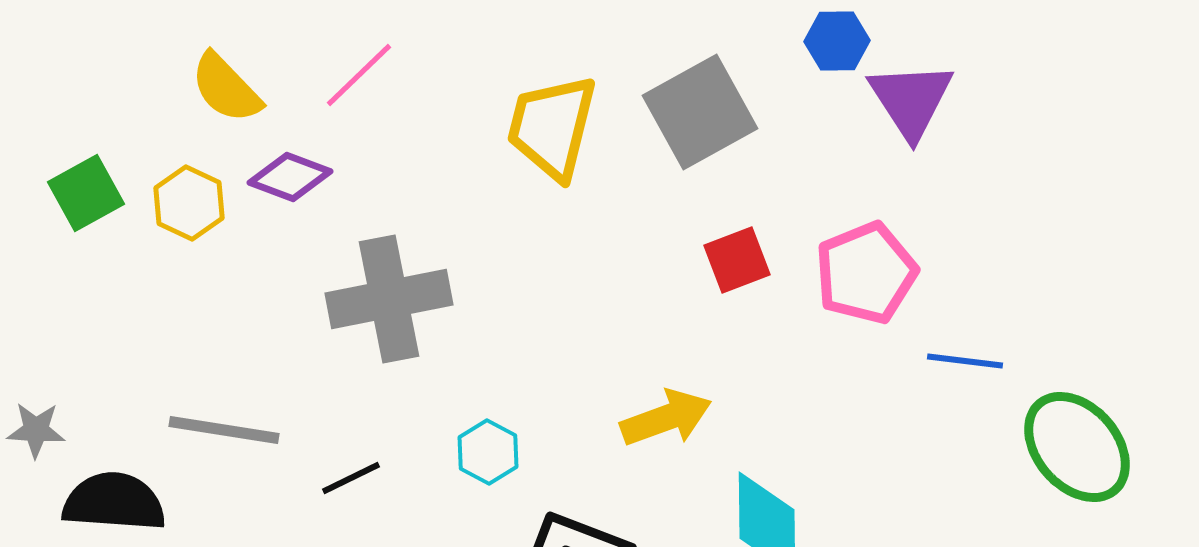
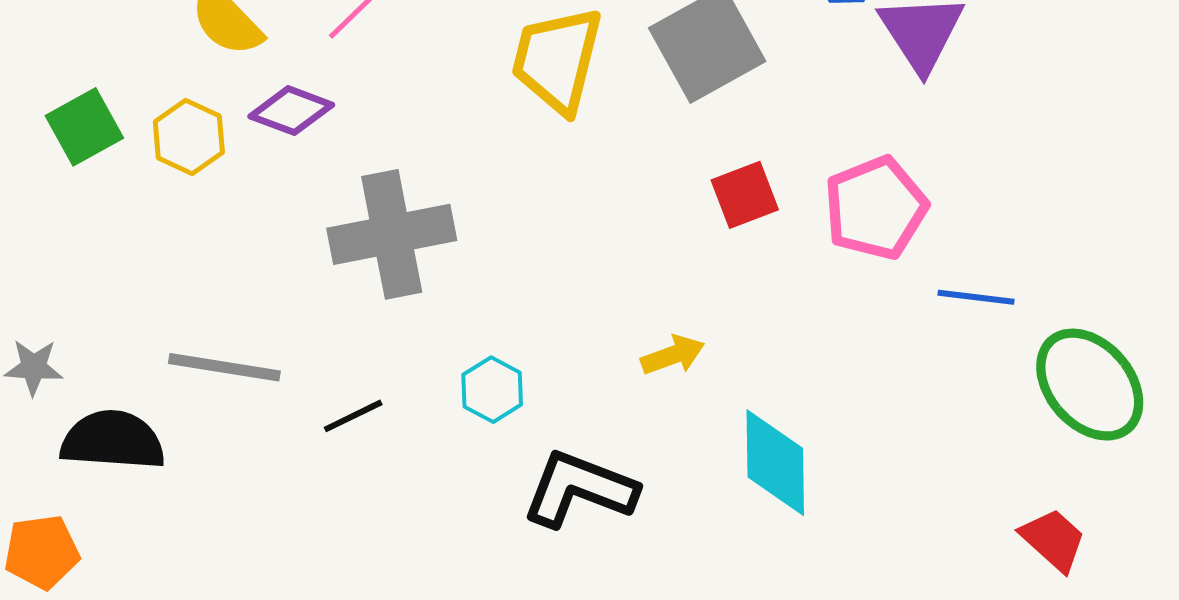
yellow arrow: (666, 418) -> (673, 355), size x0.7

